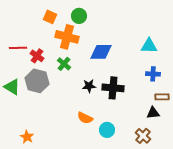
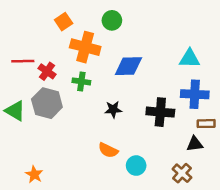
green circle: (79, 16) -> (112, 20), moved
orange square: (50, 17) -> (64, 22), turned 32
green cross: (64, 64) -> (81, 81), turned -32
blue cross: (153, 74) -> (195, 94), size x1.5
black cross: (113, 88) -> (160, 112), moved

